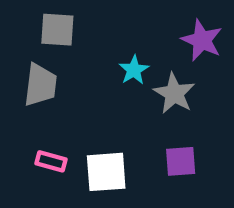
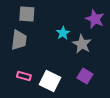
purple square: (181, 161) -> (85, 76), turned 35
white square: (106, 172) -> (50, 81), turned 30

